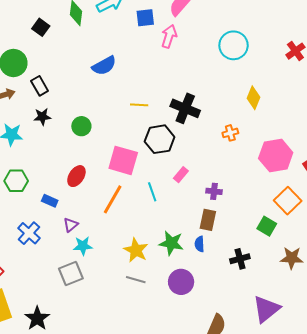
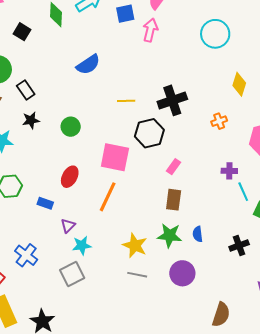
black cross: (185, 108) -> (172, 100), turned -36
purple cross: (214, 191) -> (229, 171), moved
cyan line: (152, 192) -> (243, 192), moved
brown rectangle: (208, 220) -> (174, 200), moved
blue cross: (29, 233) -> (26, 255), moved

